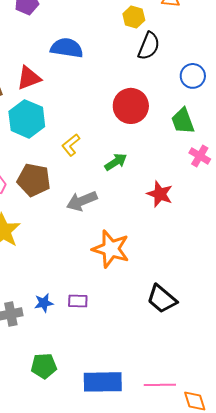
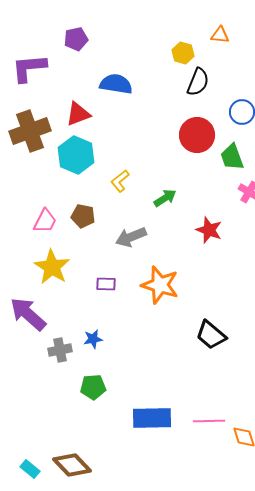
red circle: (131, 106) -> (197, 135), moved
brown pentagon: (34, 180) -> (83, 216), size x0.7
purple rectangle: (78, 301) -> (106, 284), moved
green pentagon: (44, 366) -> (93, 387), moved

